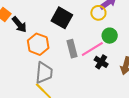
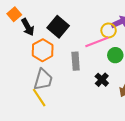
black square: (62, 18) -> (58, 27), moved
pink line: (92, 49) -> (97, 42), moved

